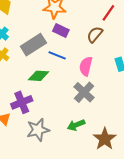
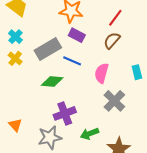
red line: (108, 13) -> (115, 18), moved
gray cross: (84, 92) -> (114, 101), moved
purple cross: (22, 102) -> (65, 113), moved

